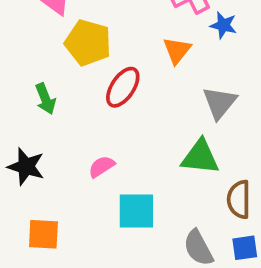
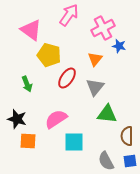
gray triangle: (220, 103) -> (95, 87), moved
pink semicircle: (102, 167) -> (56, 119), size x1.6
orange square: (43, 234) -> (28, 141), moved

